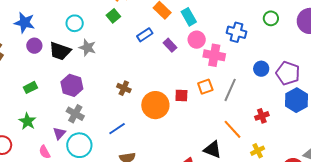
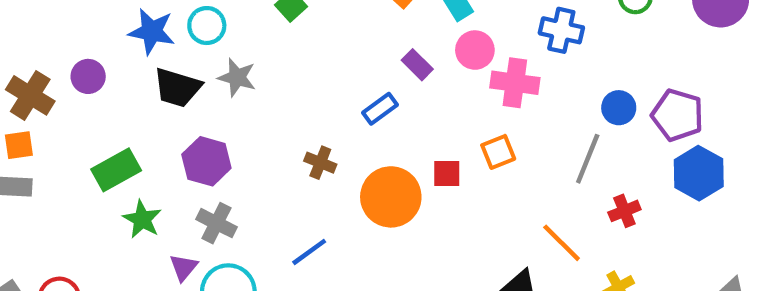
blue star: (24, 23) -> (152, 31), moved
blue rectangle: (145, 35) -> (380, 109), moved
purple circle: (34, 46) -> (88, 76), moved
green rectangle: (30, 87) -> (116, 170), size x1.5
gray line: (230, 90) -> (588, 159), moved
green star: (27, 121) -> (142, 219), moved

